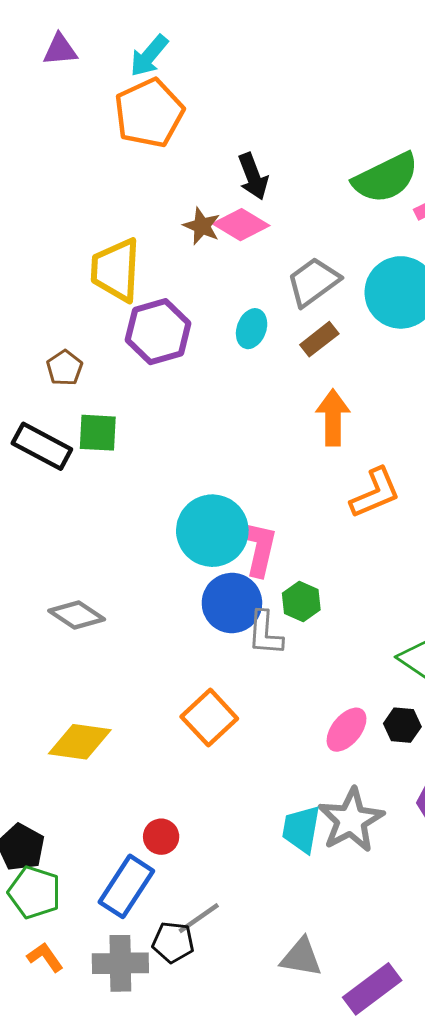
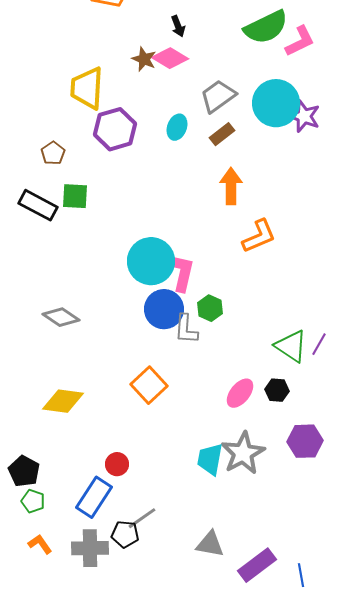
black arrow: (253, 176) -> (178, 26), size x0.7
green pentagon: (34, 892) -> (33, 501), size x0.7

